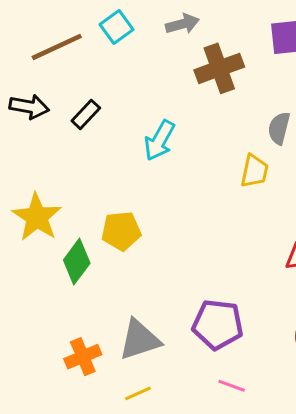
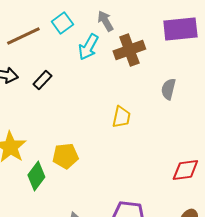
gray arrow: (182, 24) -> (105, 21), turned -105
cyan arrow: (159, 140) -> (88, 47), moved
yellow trapezoid: (255, 171) -> (121, 117), moved

